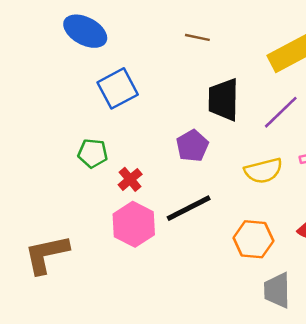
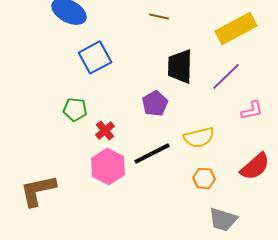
yellow semicircle: (263, 171) -> (199, 137), moved
orange hexagon: (253, 239) -> (204, 178), size x0.7
gray trapezoid: (277, 290) -> (223, 219), turned -72

